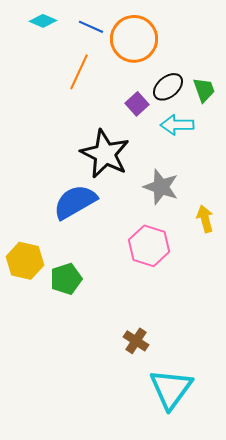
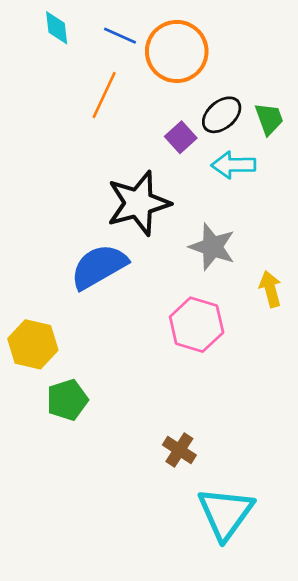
cyan diamond: (43, 21) -> (57, 28), turned 60
black star: (105, 154) -> (138, 203), turned 30
green pentagon: (66, 279) -> (67, 400), moved

